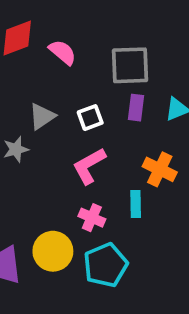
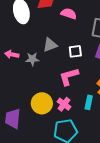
pink semicircle: (63, 52) -> (69, 14), turned -35
yellow circle: (53, 251) -> (42, 103), moved

